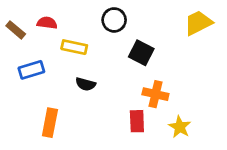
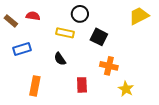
yellow rectangle: (74, 47) -> (65, 33), moved
black semicircle: (86, 84) -> (60, 59), turned 40
red rectangle: (137, 121) -> (82, 85), moved

